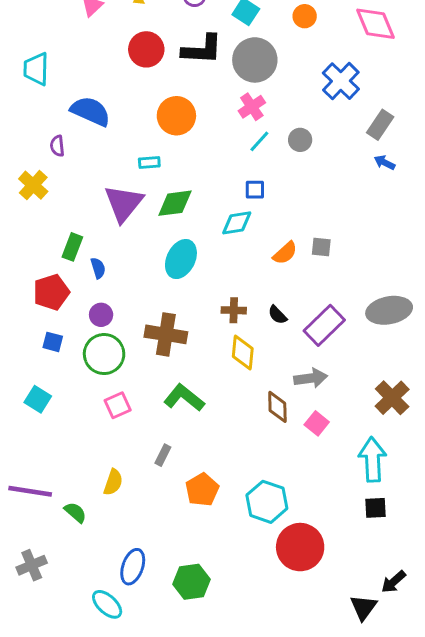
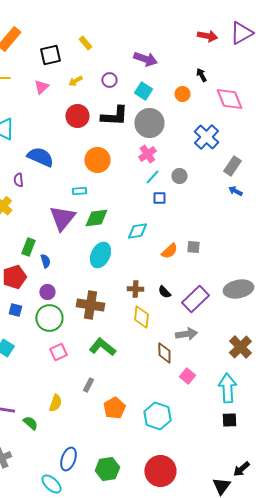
blue square: (255, 190) -> (159, 198), moved
pink square: (317, 423) -> (187, 376), moved
red circle: (300, 547) -> (160, 471), moved

